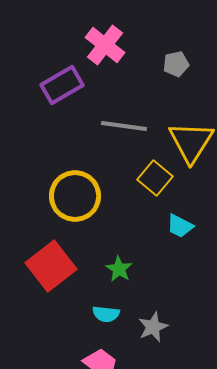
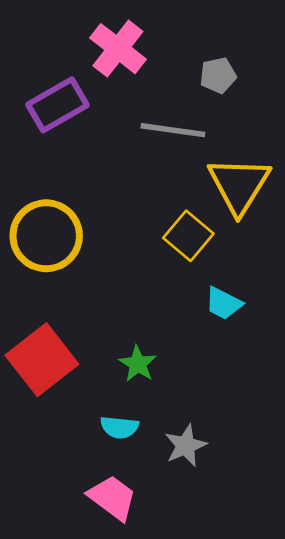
gray line: (124, 126) -> (173, 130), moved
yellow circle: (75, 196) -> (46, 236), moved

